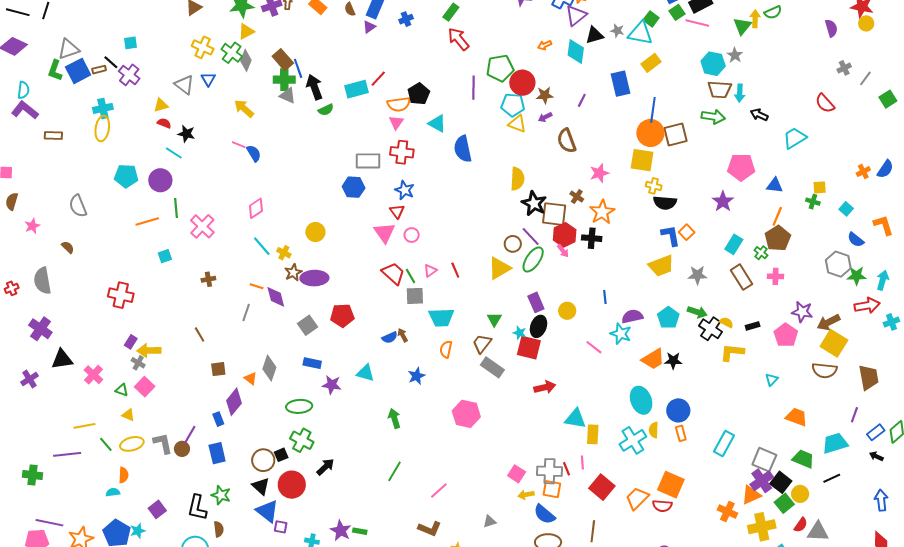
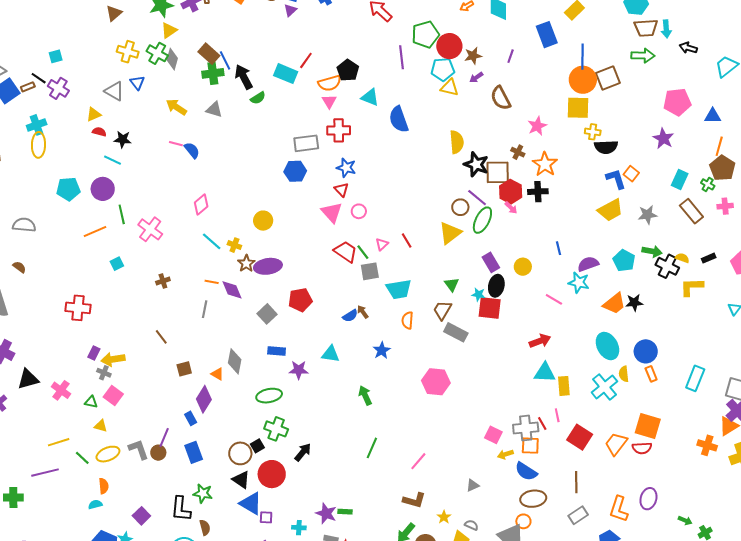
cyan rectangle: (356, 89) -> (286, 74), turned 45
gray triangle: (288, 96) -> (214, 110), moved
gray semicircle: (78, 206) -> (24, 225), turned 125
red arrow: (545, 387) -> (540, 341), moved

